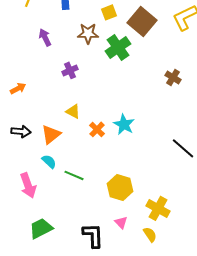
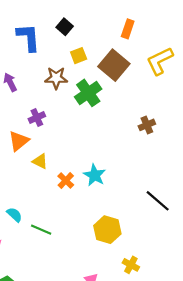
brown cross: (173, 77) -> (147, 125), turned 35
orange triangle: (51, 134) -> (19, 141), moved
yellow hexagon: (120, 187) -> (107, 230), moved
yellow cross: (158, 208) -> (131, 265), size x0.7

